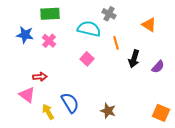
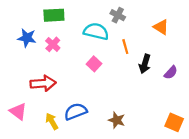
red arrow: (40, 77) -> (43, 83), size x1.6
pink triangle: (27, 95) -> (18, 111), moved
blue semicircle: (70, 103) -> (76, 111), turned -80

